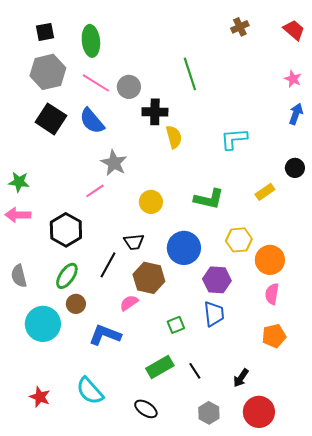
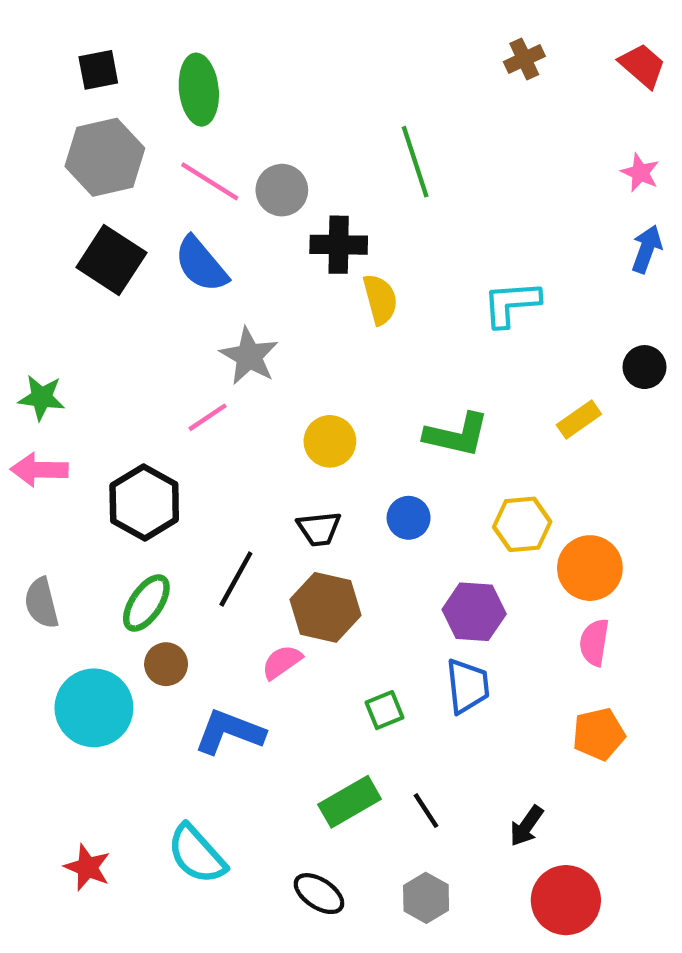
black trapezoid: (134, 242) -> (319, 529), moved
blue circle: (184, 248) -> (409, 518), moved, size x0.6
gray hexagon: (209, 413) -> (426, 898), moved

